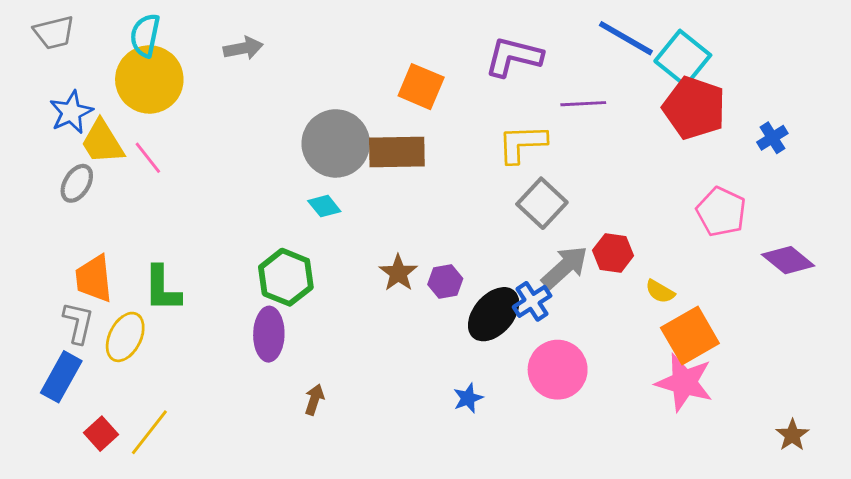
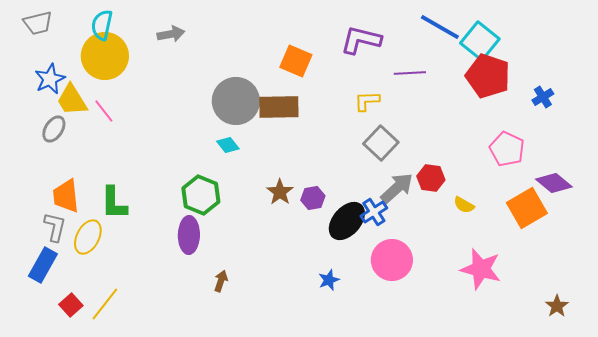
yellow L-shape: (522, 143) -> (367, 101), size x0.7
orange square: (690, 336) -> (527, 208), moved

